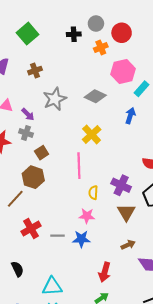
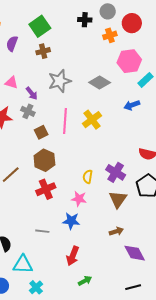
green square: (28, 34) -> (40, 26), moved
blue arrow: (130, 116) -> (132, 105), turned -133
pink line: (79, 166) -> (65, 121), moved
brown hexagon: (33, 177) -> (44, 160), moved
red cross: (31, 229) -> (46, 189), moved
gray line: (57, 236) -> (42, 231), moved
red arrow: (105, 272) -> (73, 256), moved
cyan triangle: (52, 286) -> (23, 264), moved

